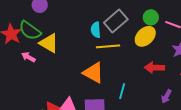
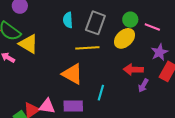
gray rectangle: (116, 21) -> (95, 23), turned -30
cyan semicircle: (96, 30) -> (68, 20), moved
purple arrow: (166, 96) -> (143, 85), moved

